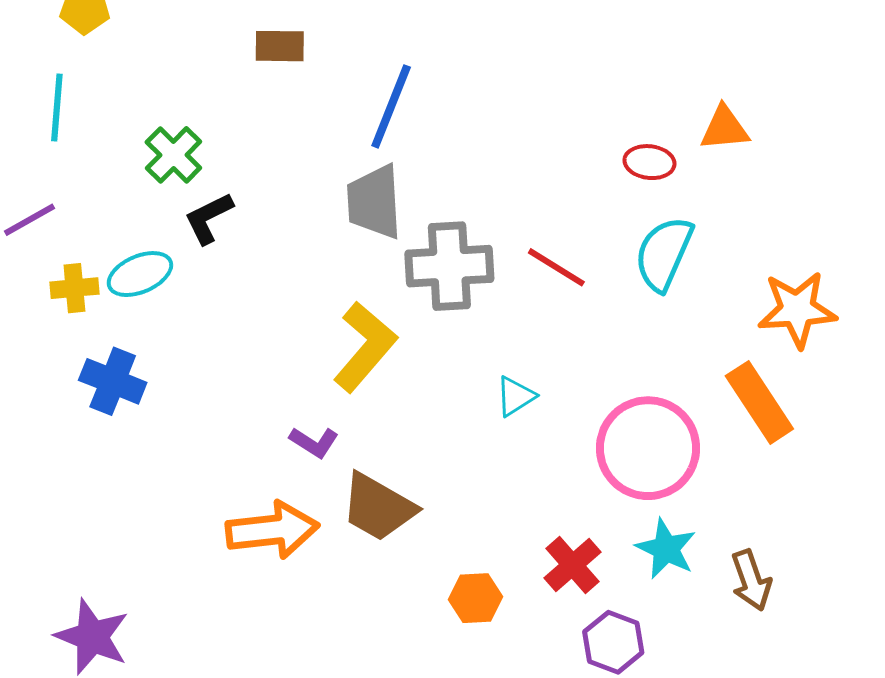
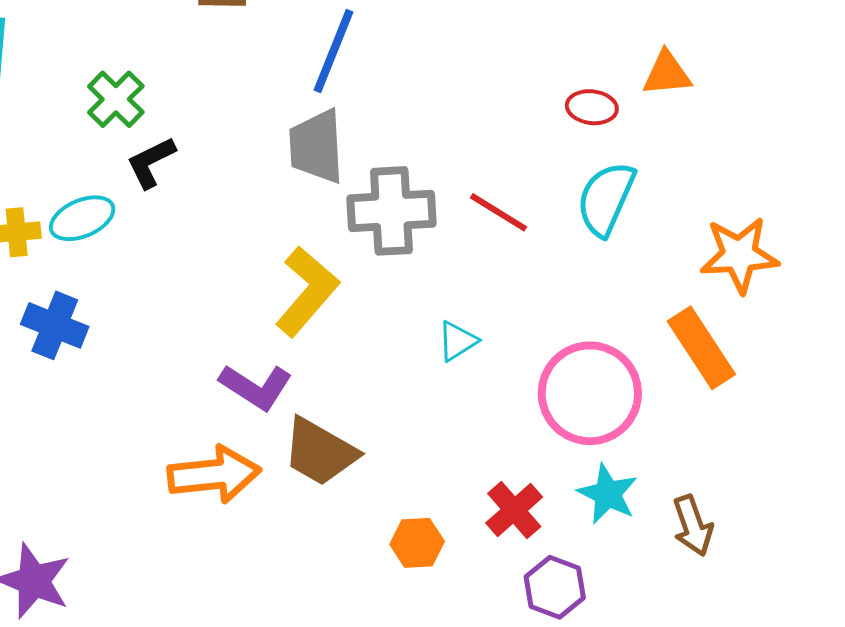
purple L-shape: (314, 442) -> (256, 387), size x1.5

